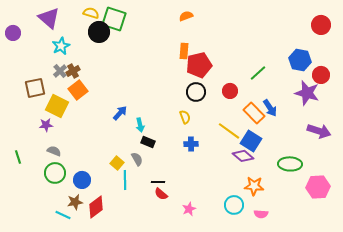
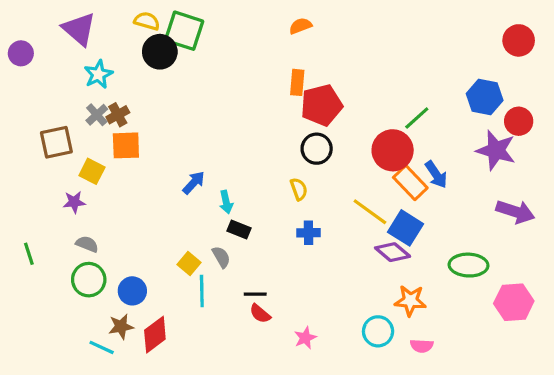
orange square: (78, 90) -> (126, 145), turned 36
red circle: (230, 91) -> (393, 150), moved, size x1.6
yellow square: (57, 106) -> (92, 171), size x0.7

